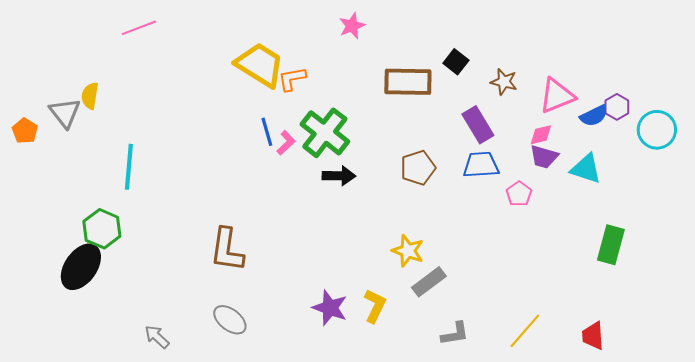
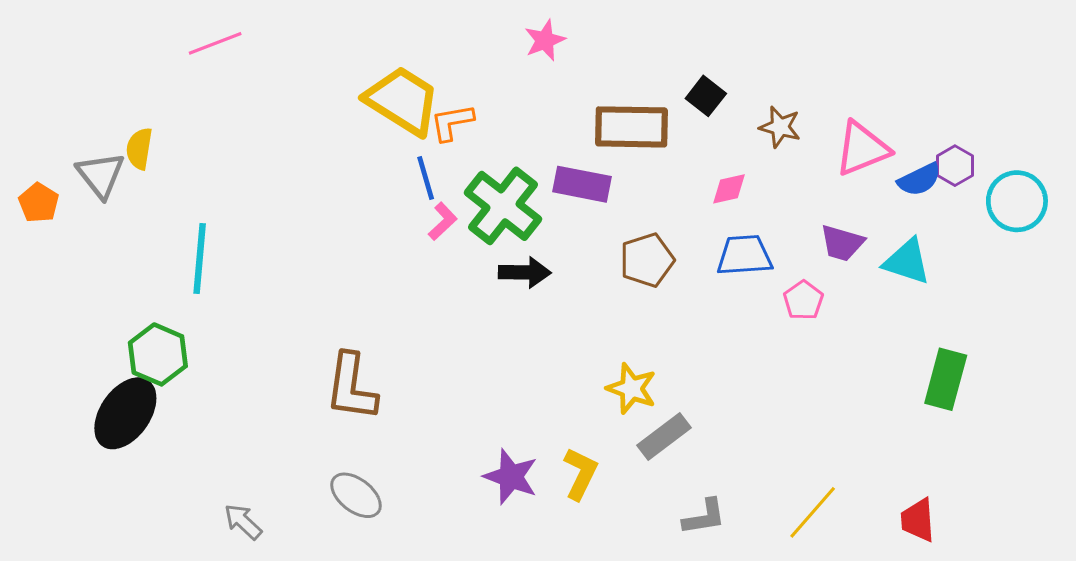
purple rectangle: (478, 125) -> (582, 184), moved, turned -48
blue line: (267, 132) -> (426, 178), moved
pink diamond: (541, 135) -> (729, 189), moved

